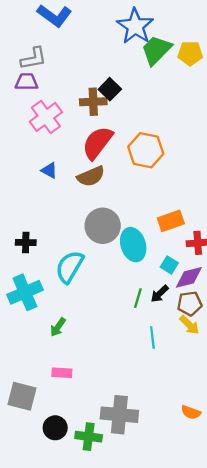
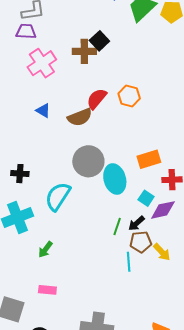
red semicircle: (98, 143) -> (97, 99), moved, size x0.7
orange hexagon: (146, 150) -> (129, 96), size x0.7
brown pentagon: (190, 304) -> (141, 242), moved

